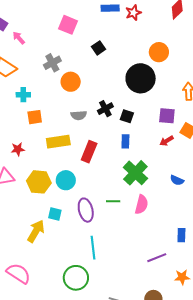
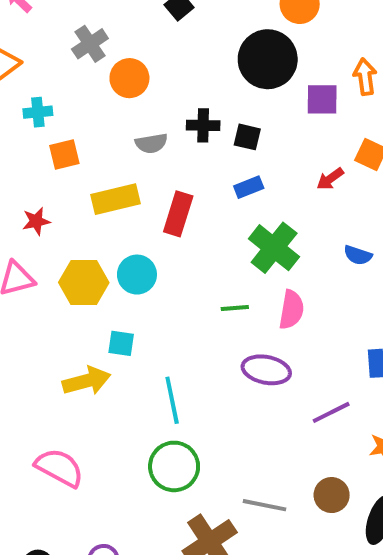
black cross: (105, 109) -> (203, 125), turned 35
purple square: (167, 116) -> (322, 99), moved
blue rectangle: (125, 141) -> (249, 187), turned 72
purple ellipse: (86, 210) -> (266, 370), moved, turned -60
yellow arrow: (36, 231) -> (87, 381), turned 50
cyan line: (93, 248) -> (172, 400), moved

